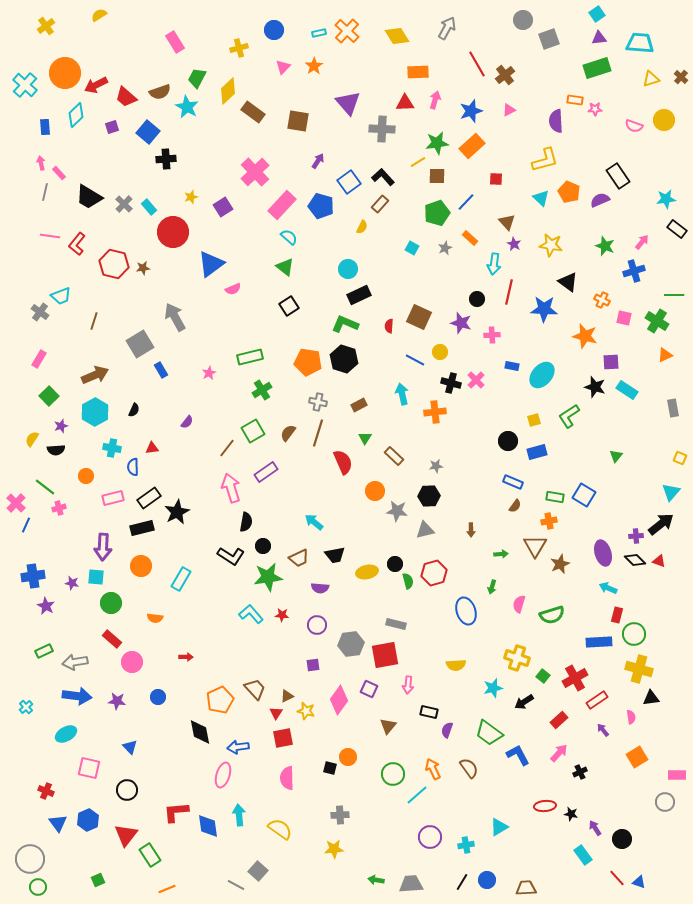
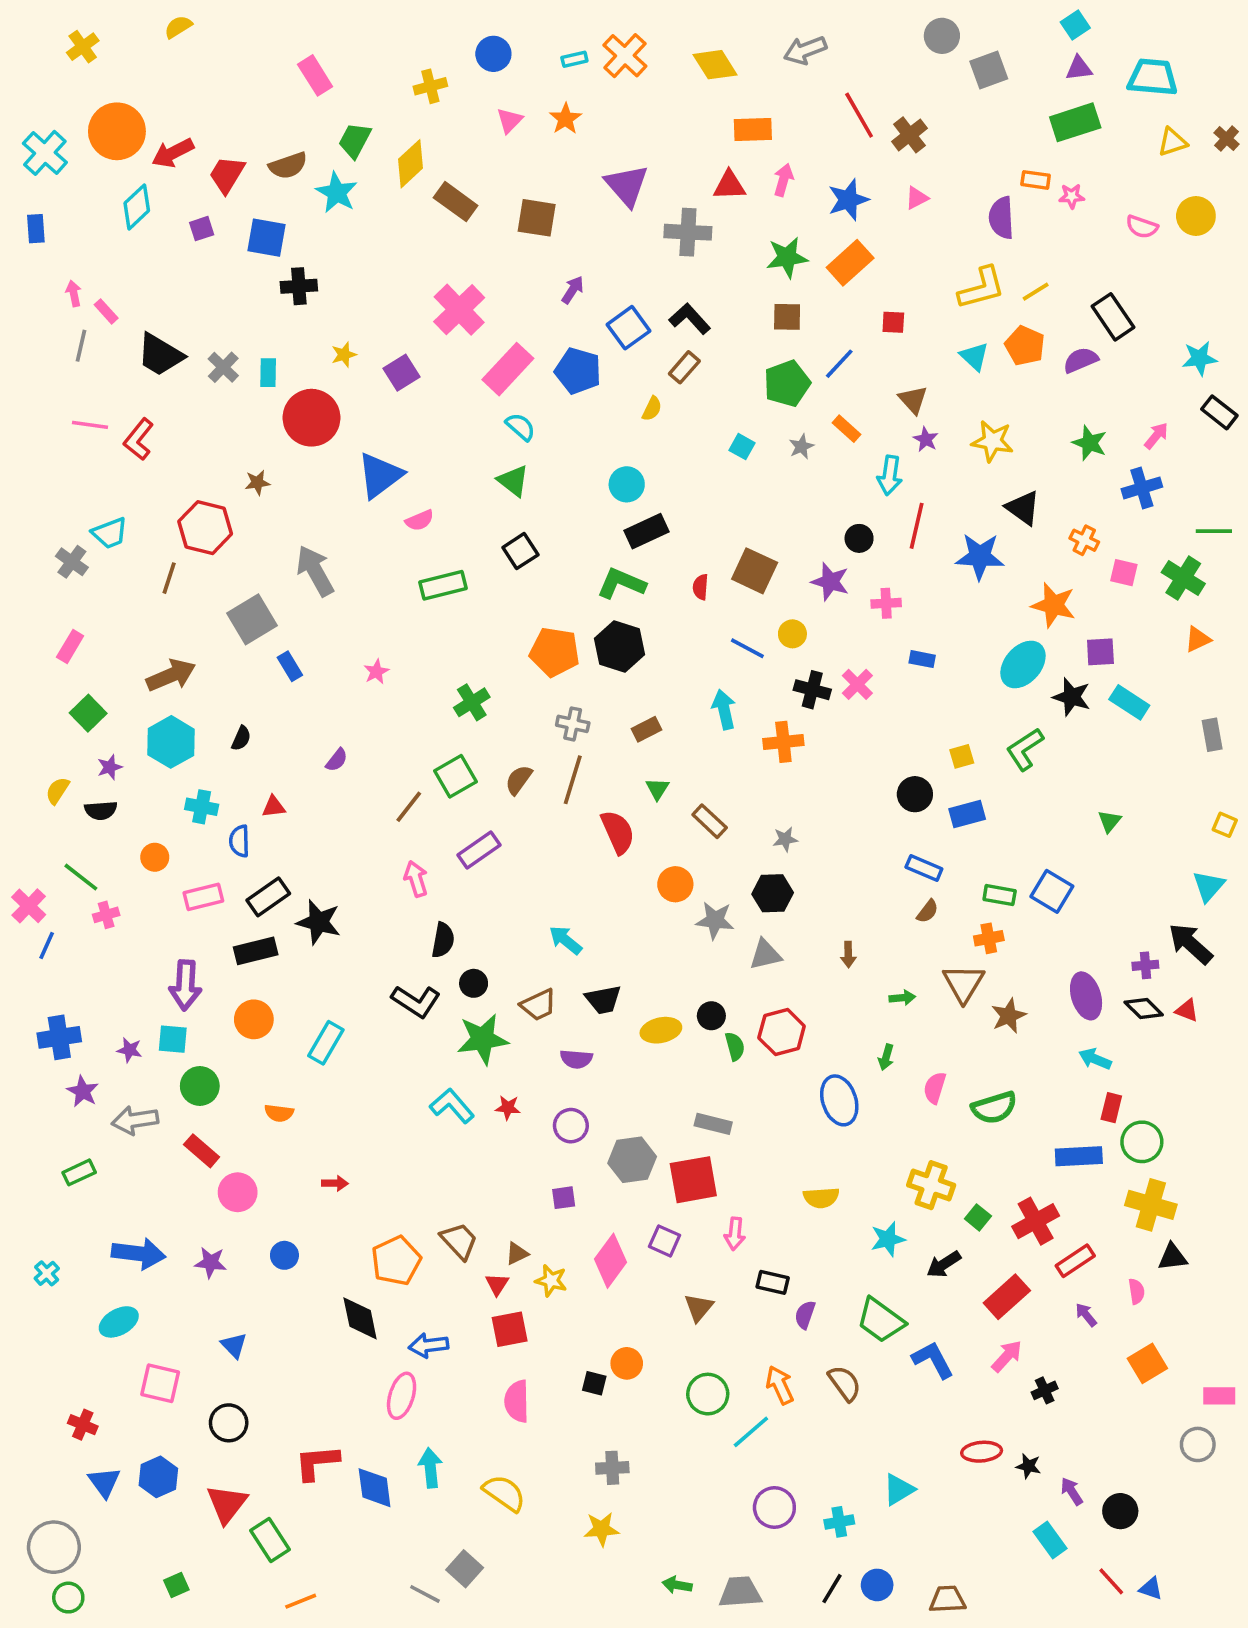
gray arrow: (447, 28) -> (805, 50), turned -140
red trapezoid: (126, 97) -> (227, 175), turned 80
blue rectangle: (45, 127) -> (36, 229), moved
blue square: (148, 132) -> (266, 238), turned -30
yellow line: (418, 162) -> (1036, 292), moved
cyan rectangle: (149, 207) -> (268, 373), turned 42
red hexagon: (114, 264) -> (205, 528), moved
green rectangle: (250, 357) -> (443, 585), moved
cyan ellipse: (542, 375) -> (1023, 664), moved
pink arrow: (231, 488) -> (416, 879), size x0.7
black star: (177, 512) -> (319, 922), turned -30
black arrow: (661, 524) -> (1191, 944), turned -100
gray arrow: (75, 662) -> (135, 1120), moved
red rectangle: (559, 720) -> (1007, 1297), size x1.4

